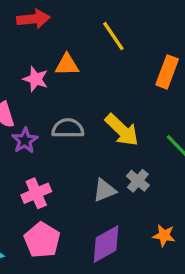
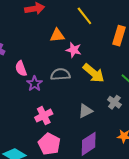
pink star: (36, 79) -> (74, 50), moved
gray cross: (138, 181) -> (114, 102), moved

